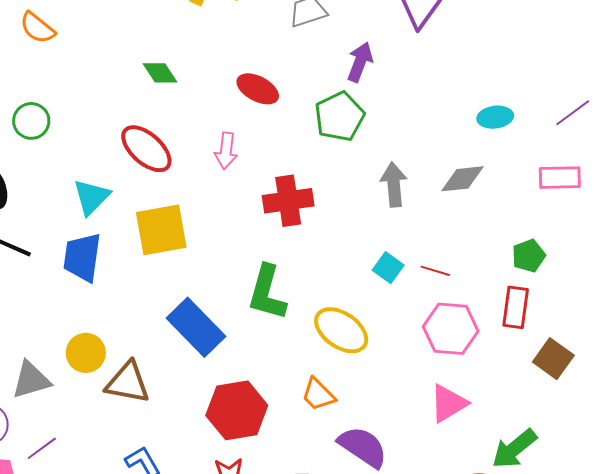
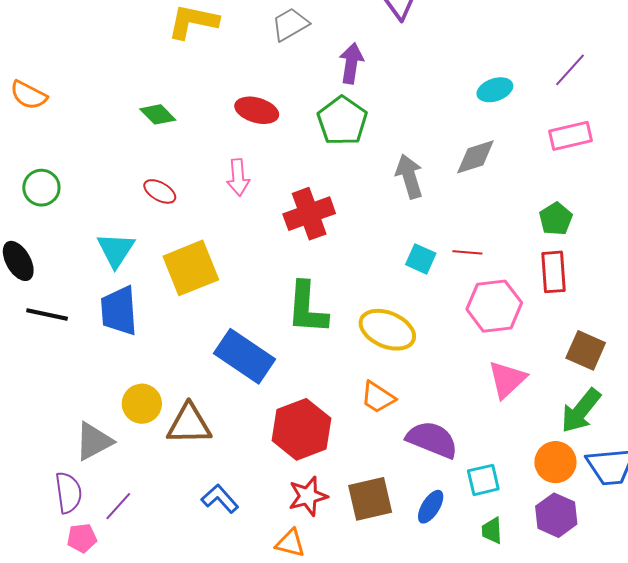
red ellipse: (146, 149) -> (160, 191), size x0.6
brown square: (553, 359) -> (586, 350), moved

